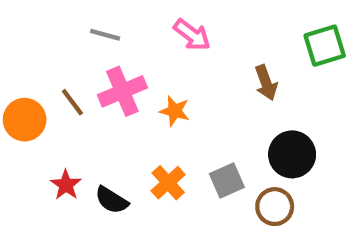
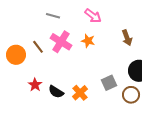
pink cross: (122, 91) -> (61, 42), turned -35
orange star: (175, 111) -> (88, 41), moved
orange cross: (168, 183) -> (80, 93), moved

